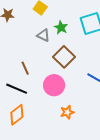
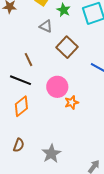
green star: (61, 27) -> (64, 10), moved
pink circle: (54, 85) -> (57, 87), moved

